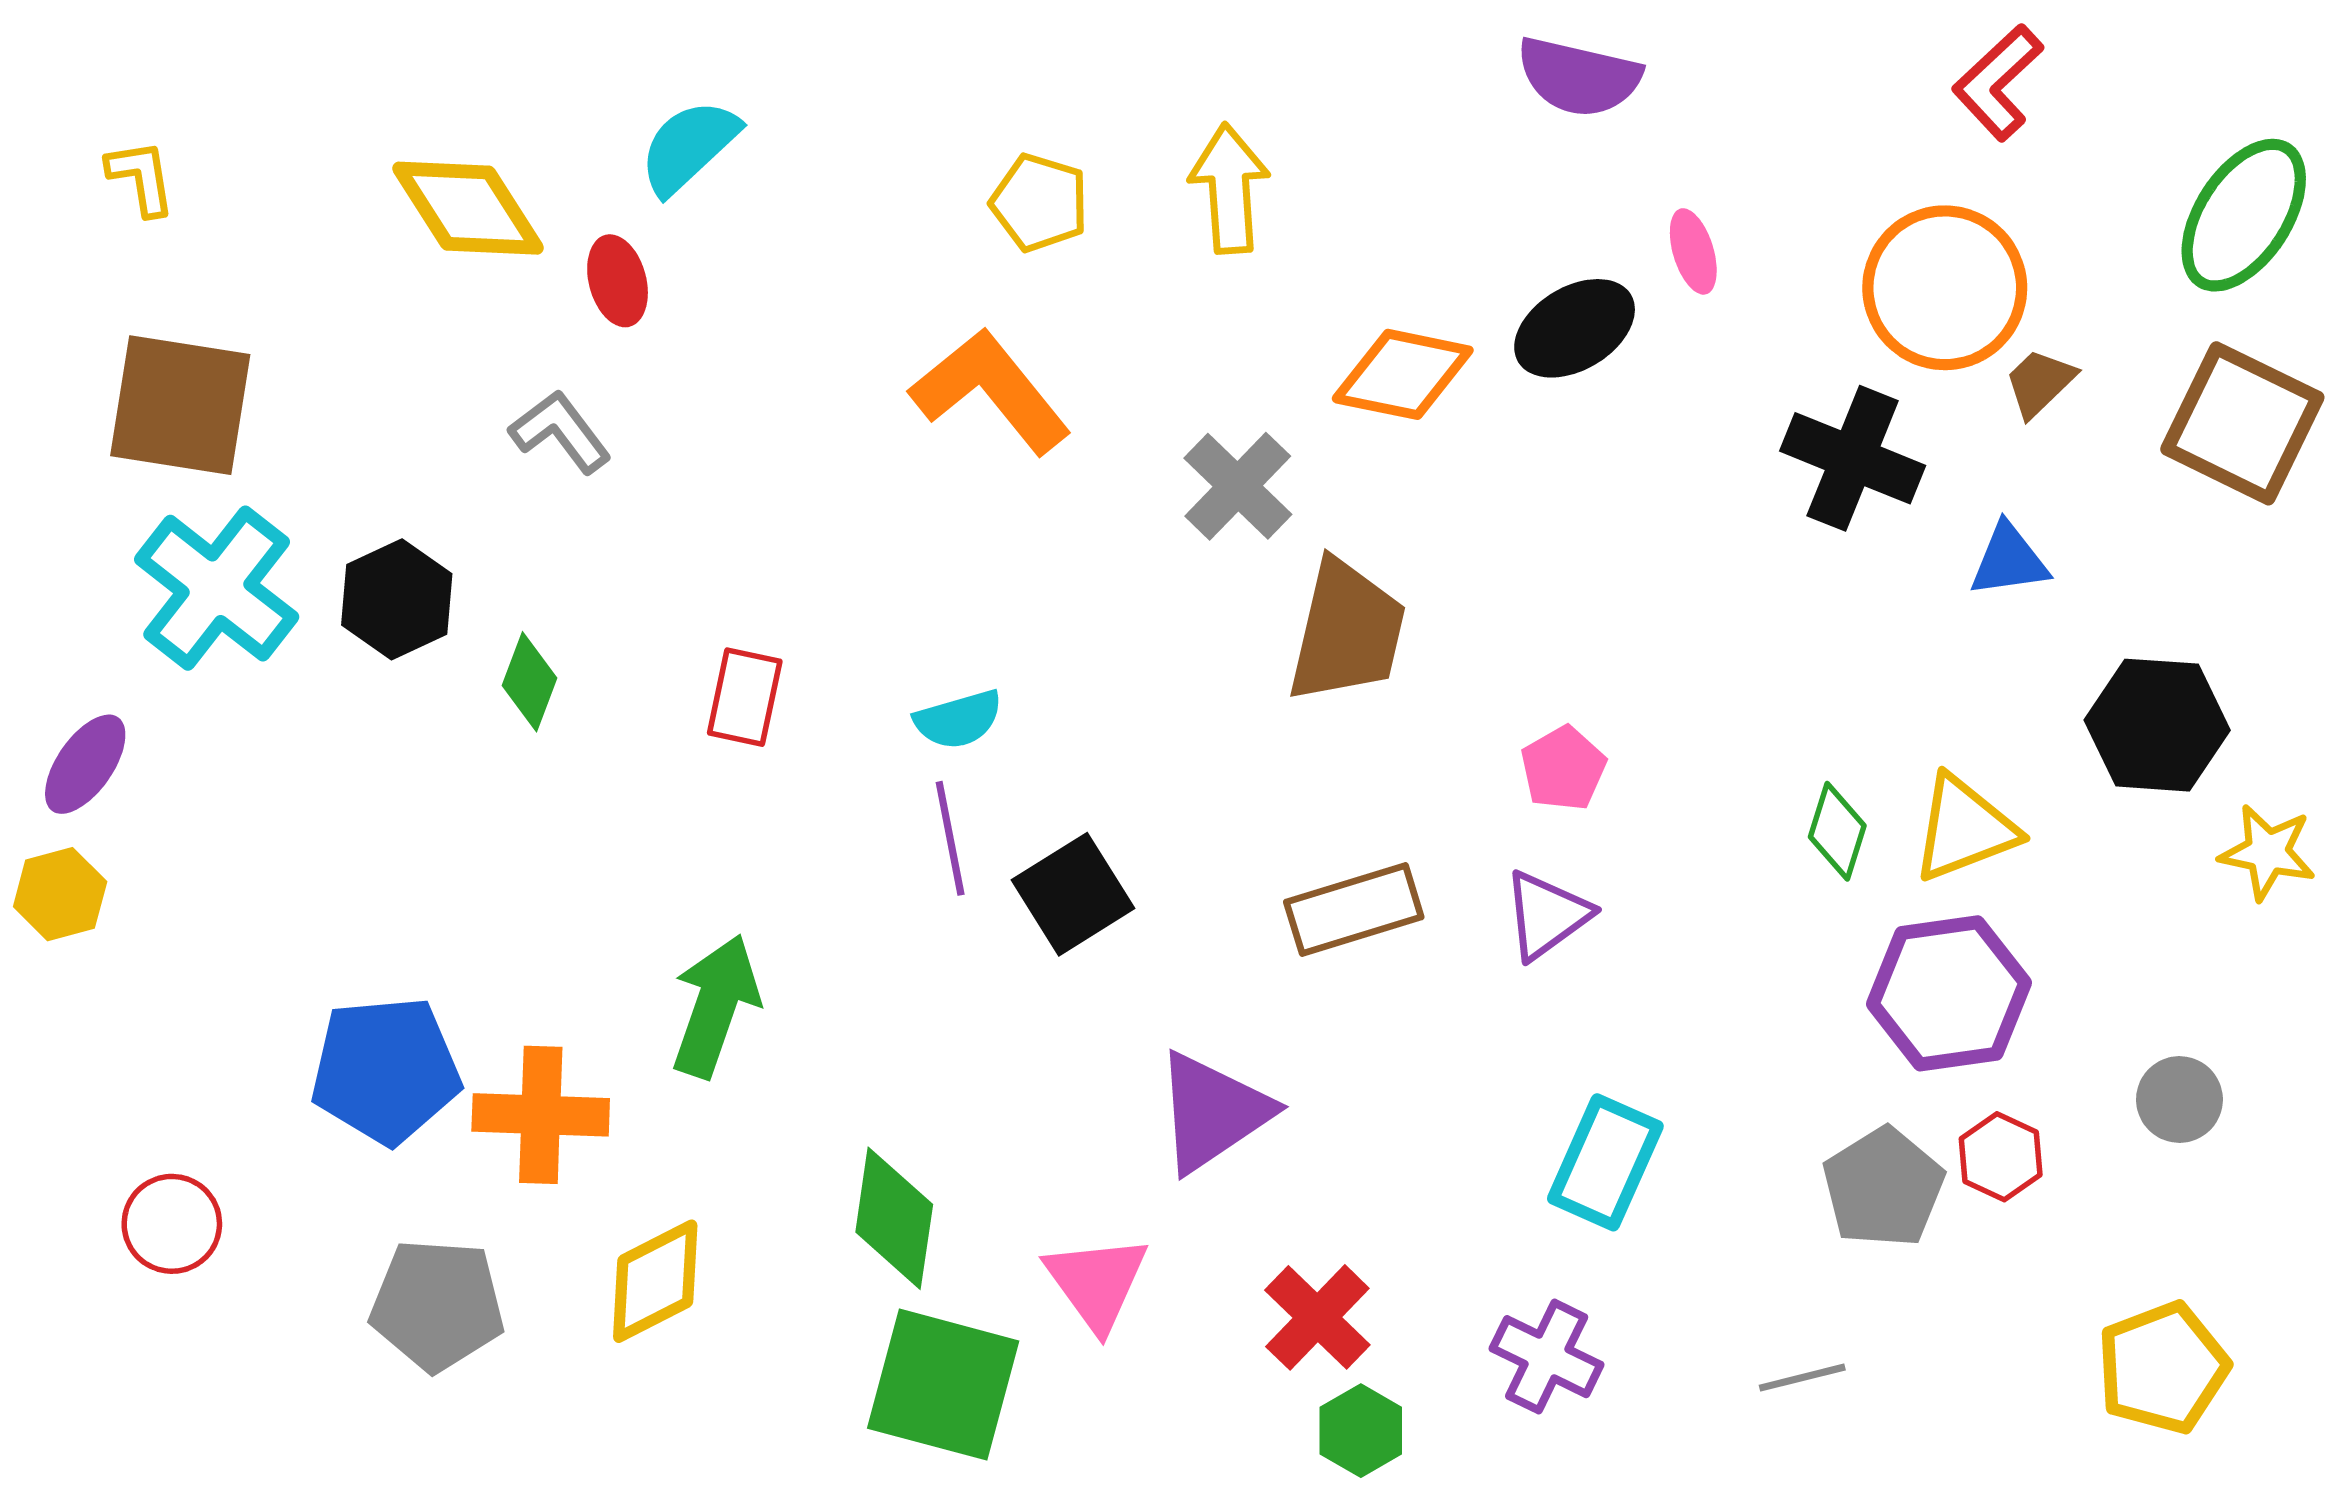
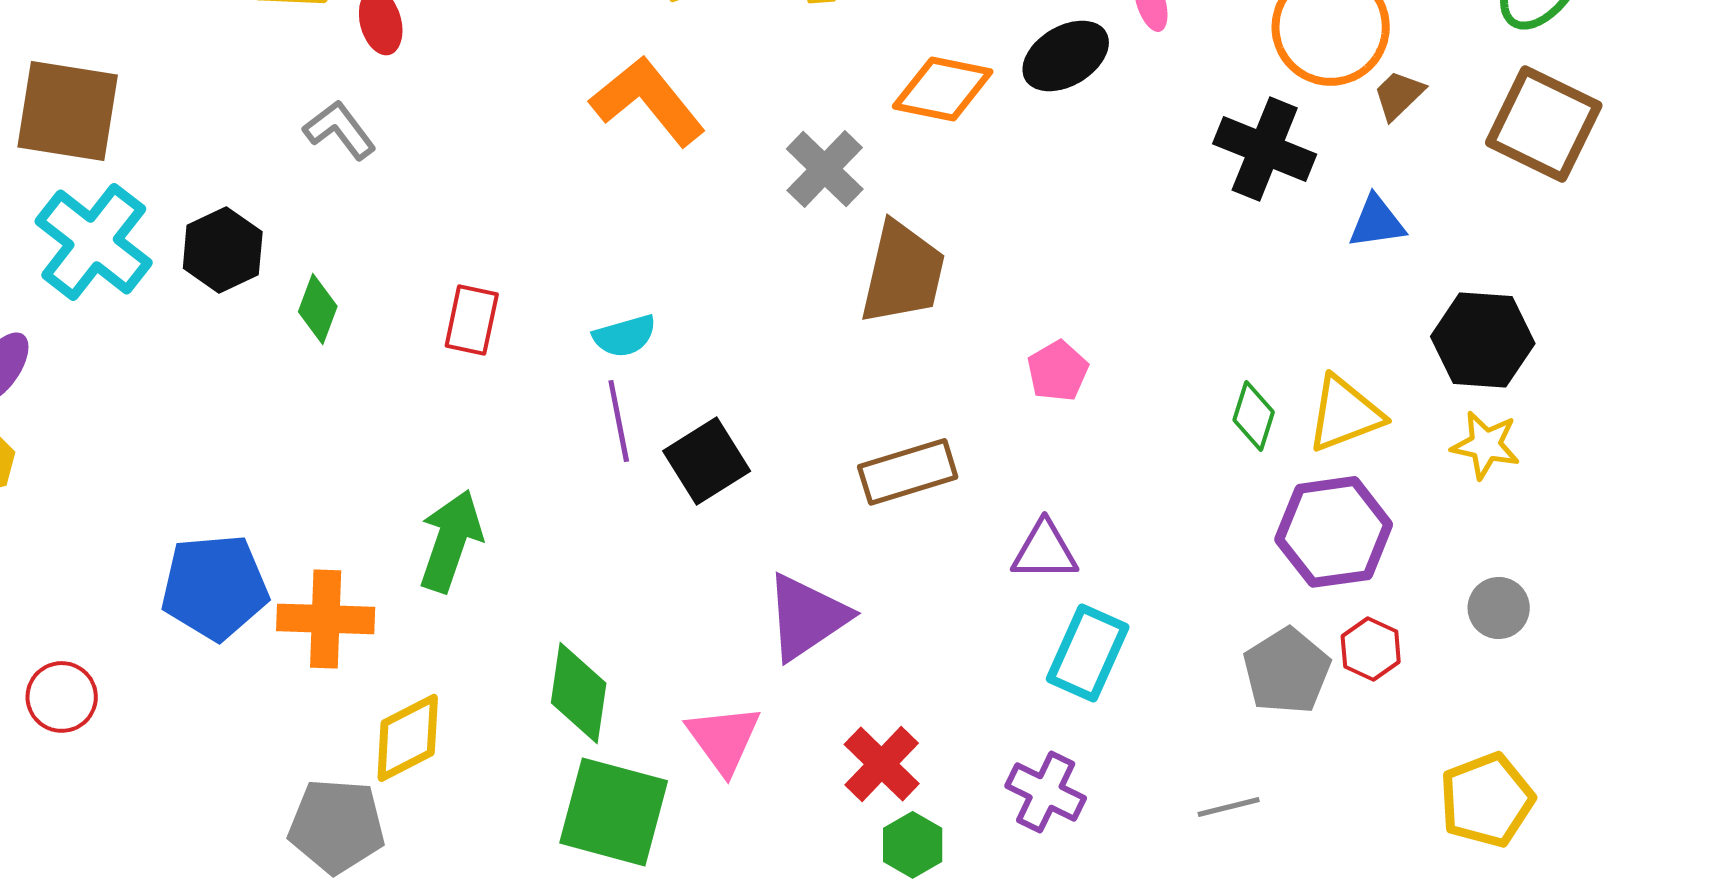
yellow star: (2267, 852) -> (1486, 445), moved
purple triangle: (1547, 915) -> (1045, 551), moved, turned 36
gray pentagon: (437, 1305) -> (337, 826), moved

